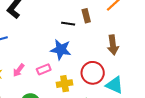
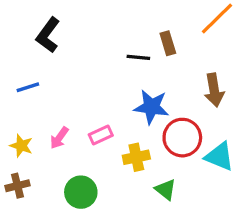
blue star: (61, 50) -> (151, 107), moved

